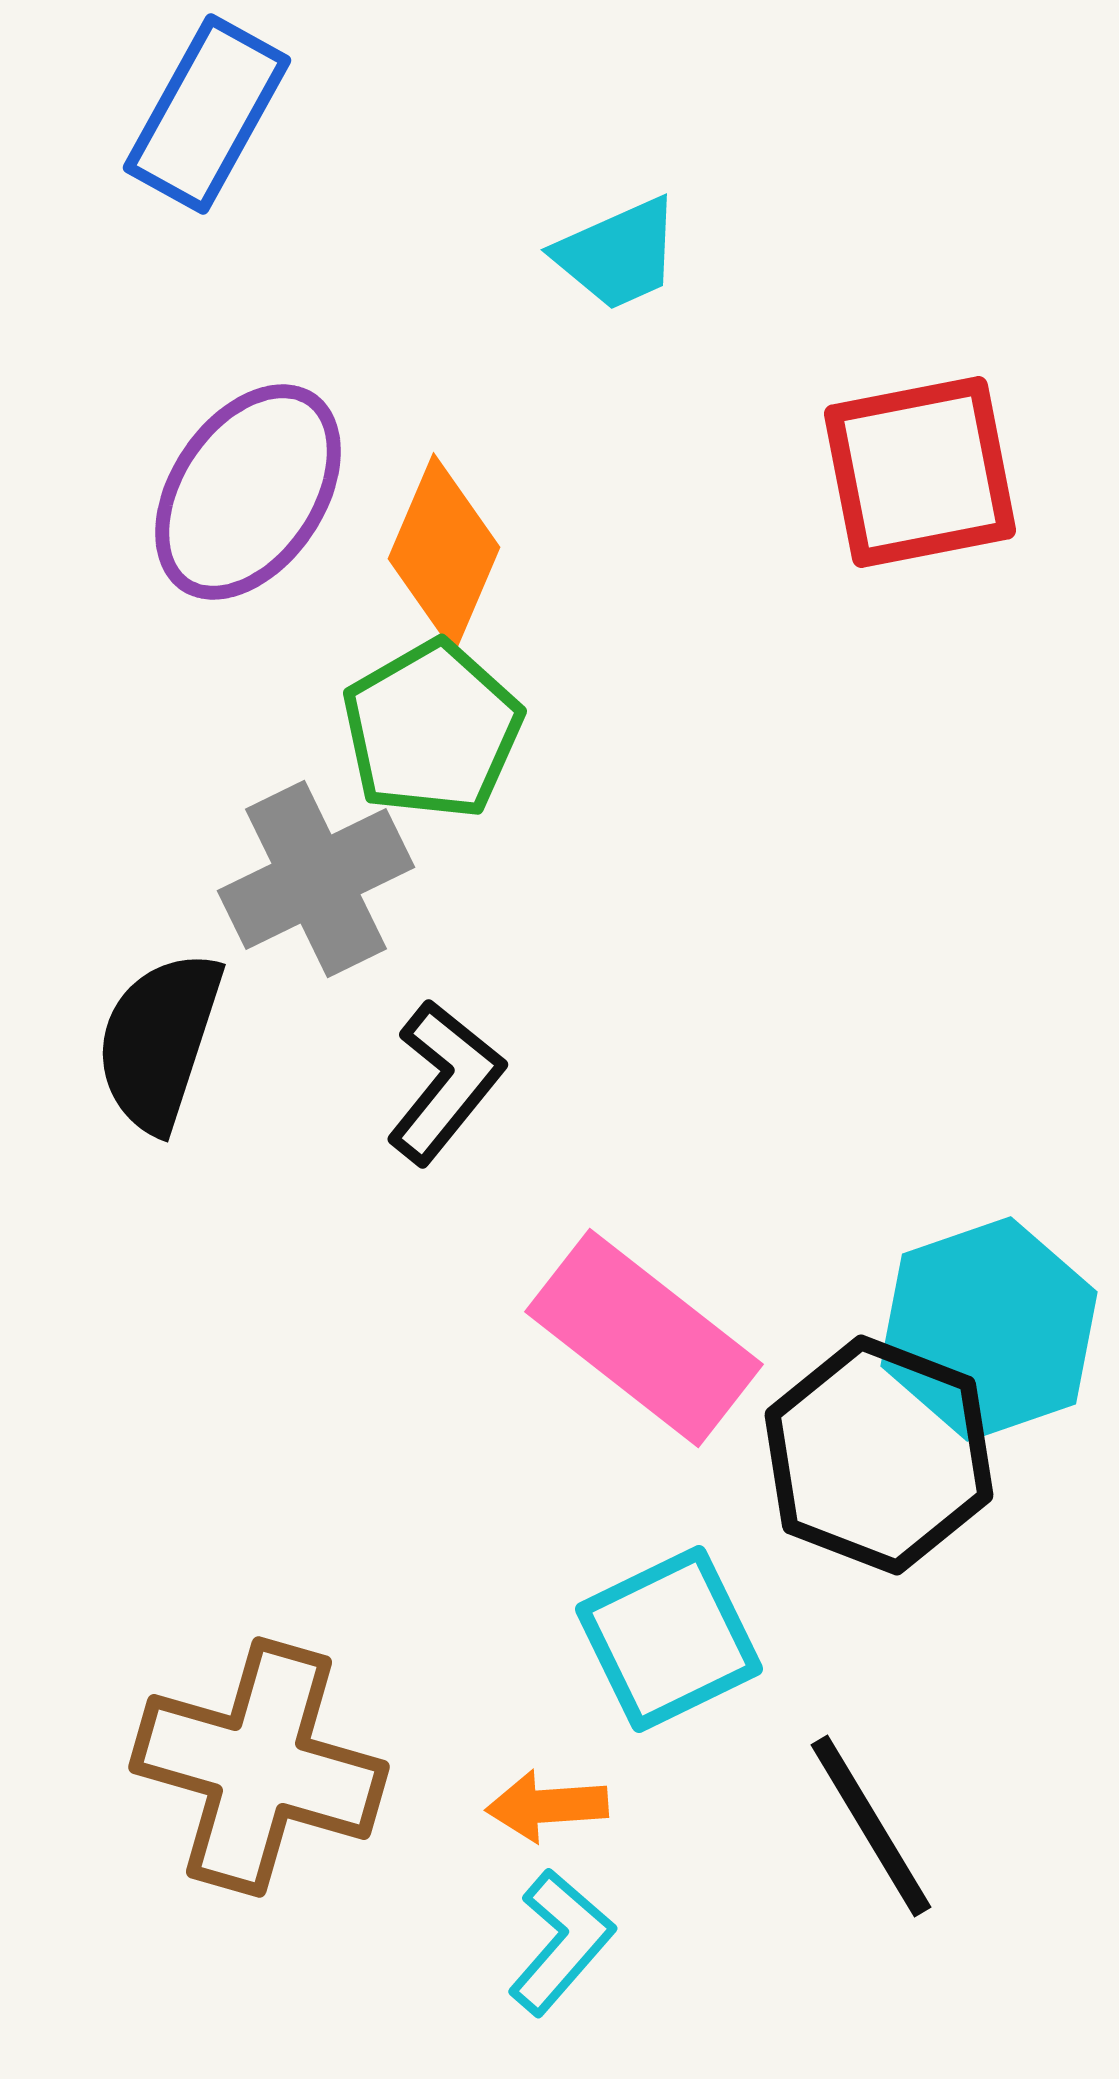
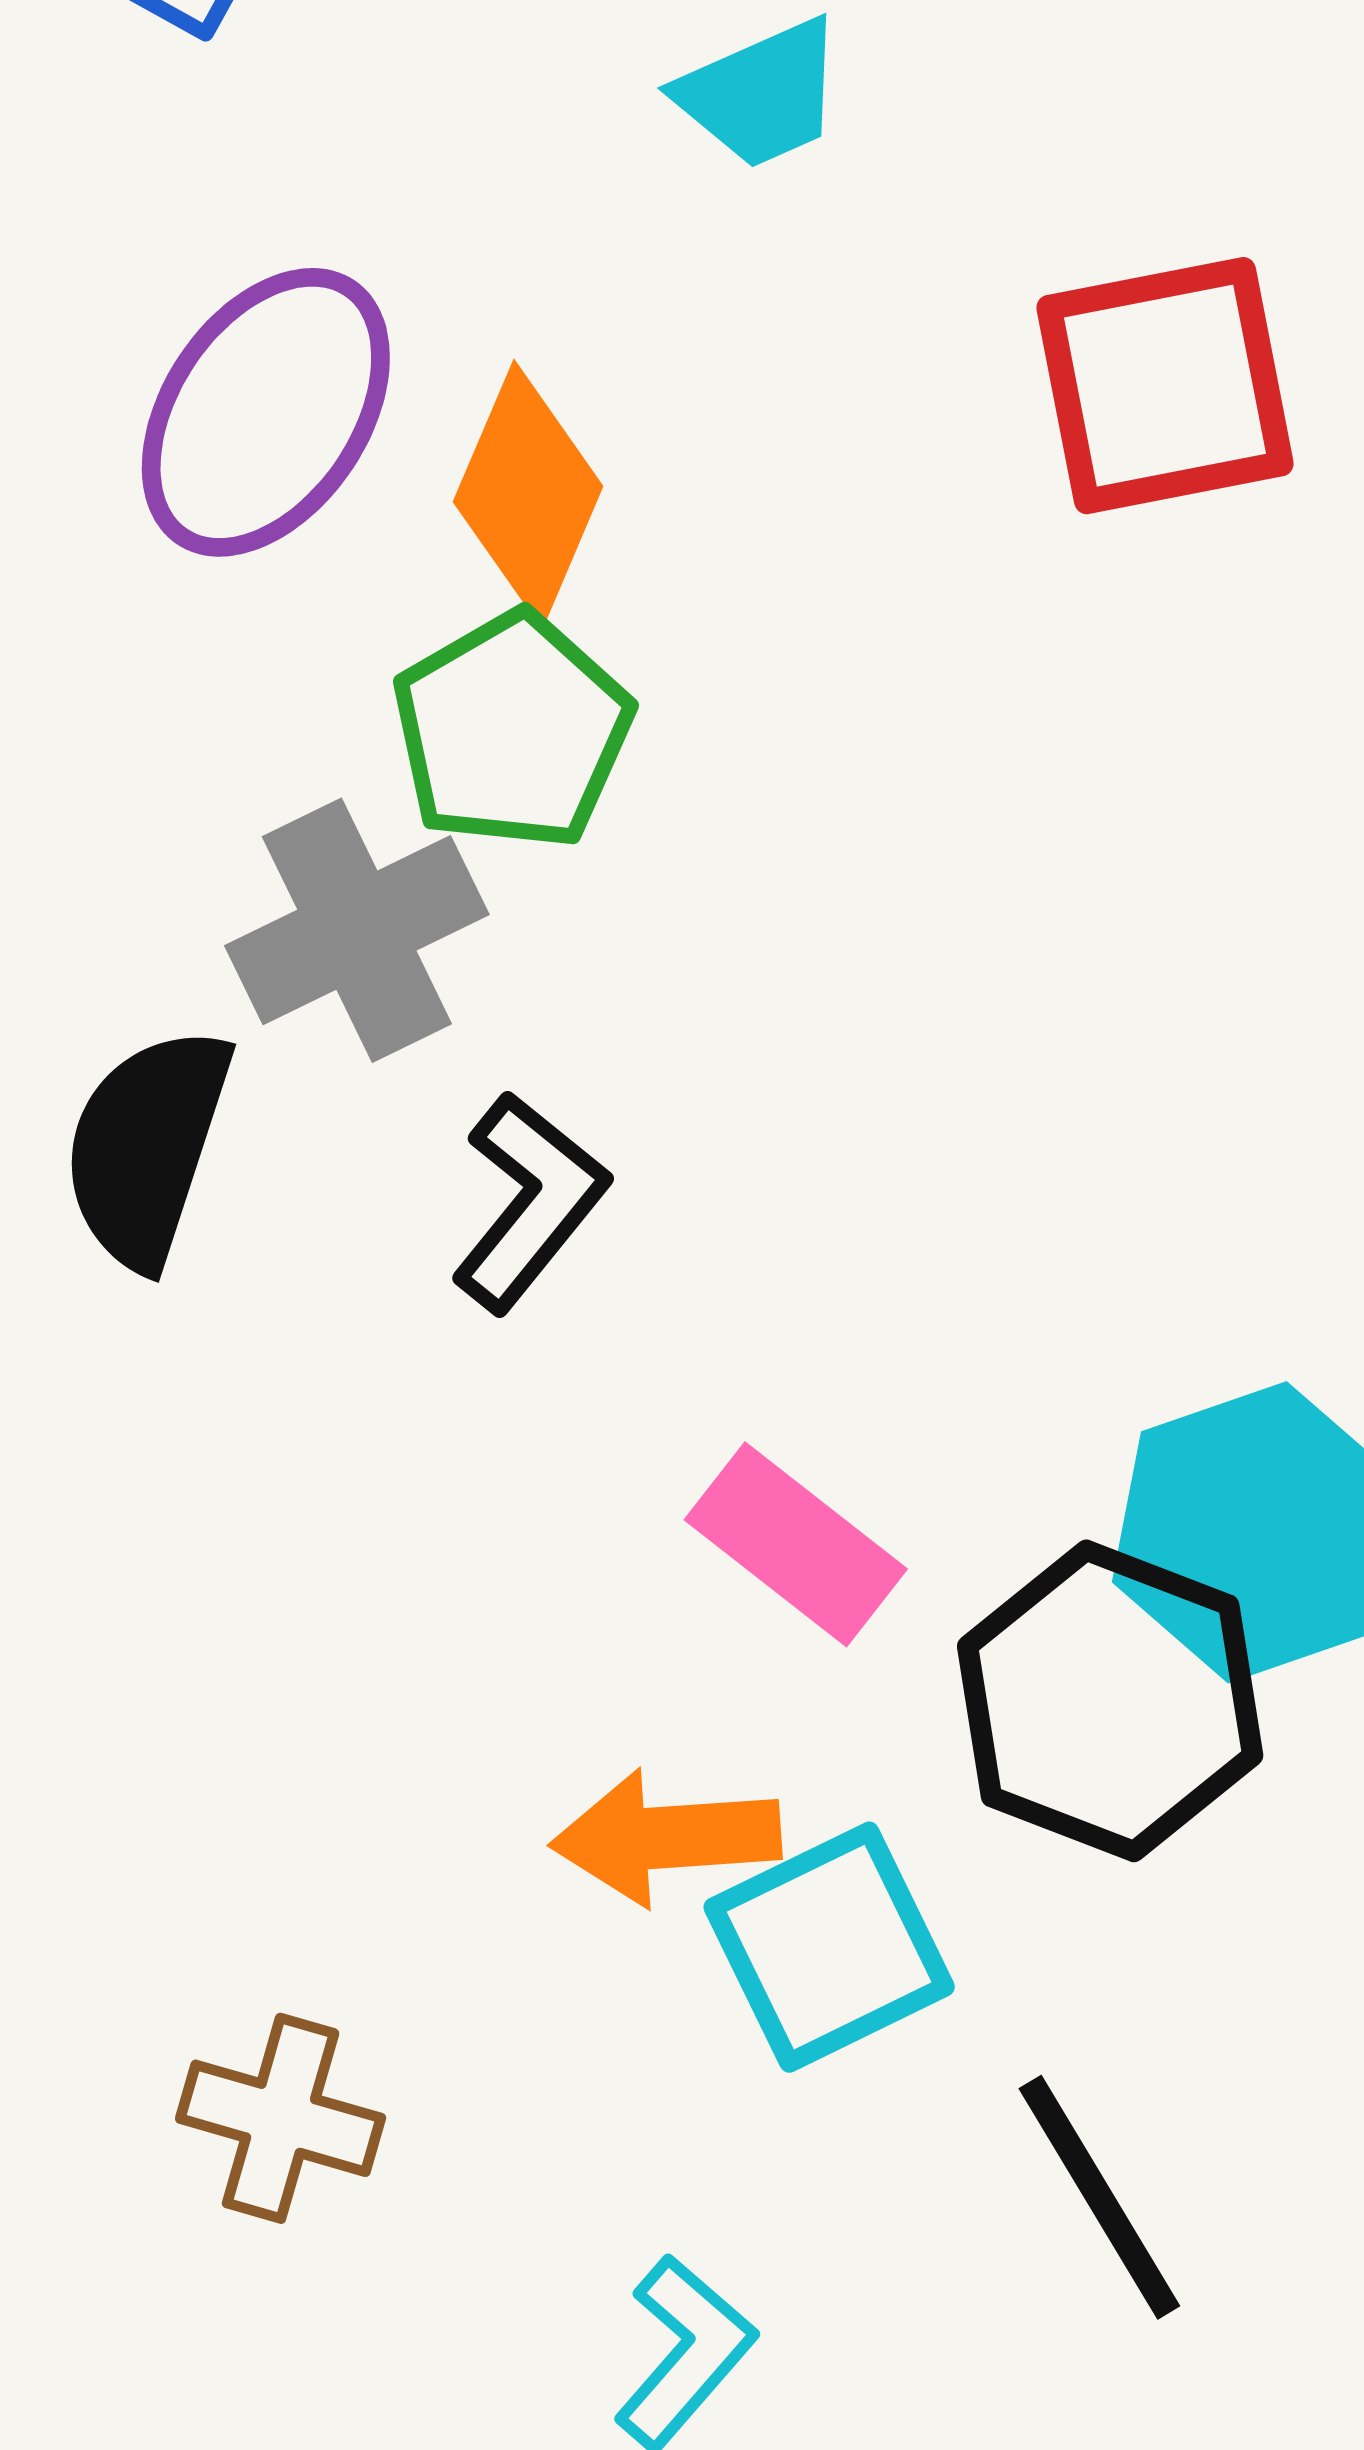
pink rectangle: (644, 1338) -> (796, 1544), size x0.7
brown cross: (259, 1767) -> (281, 2118), size x0.6
orange arrow: (547, 1806) -> (666, 1837), moved, size x1.4

